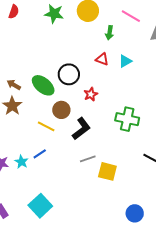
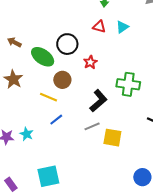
brown arrow: (14, 85) -> (14, 42), moved
black L-shape: (81, 129) -> (98, 101), moved
blue line: (40, 154) -> (56, 120), moved
cyan square: (40, 206) -> (48, 176), turned 35

